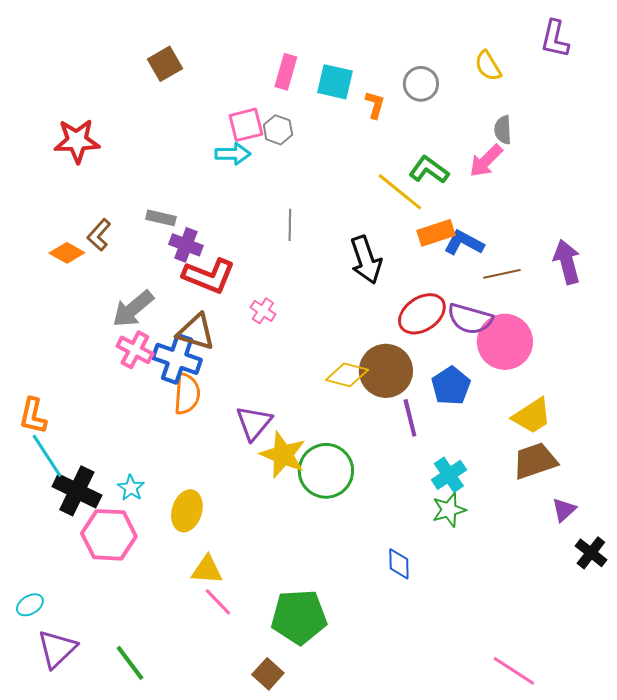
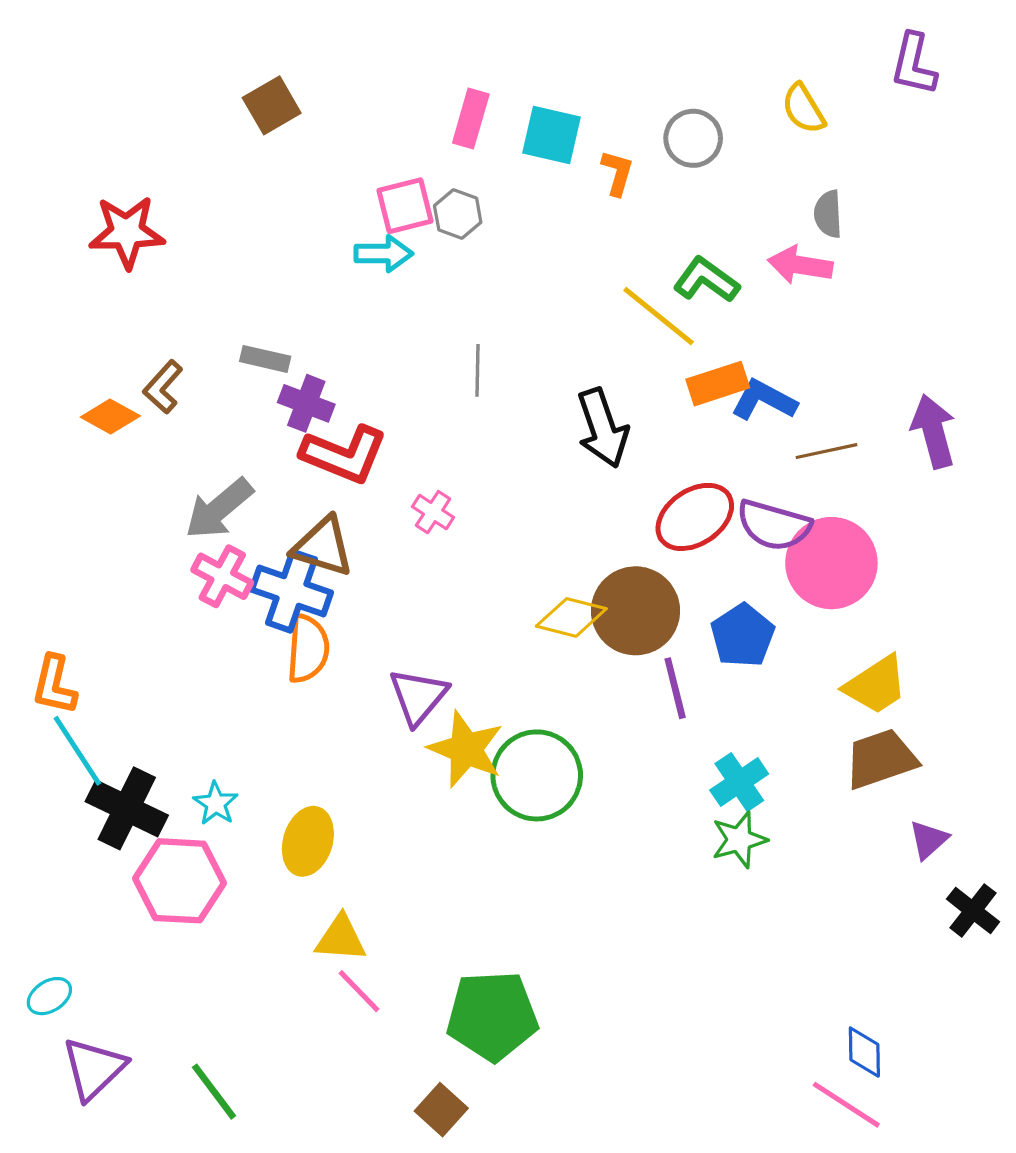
pink arrow: (486, 161) -> (800, 265), turned 54
blue diamond: (399, 564) -> (864, 1052), moved

